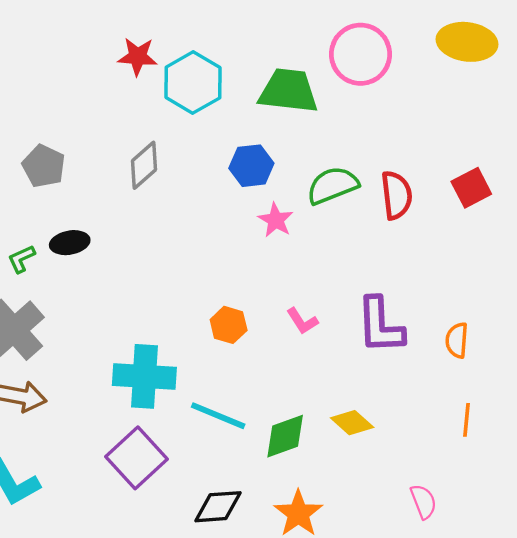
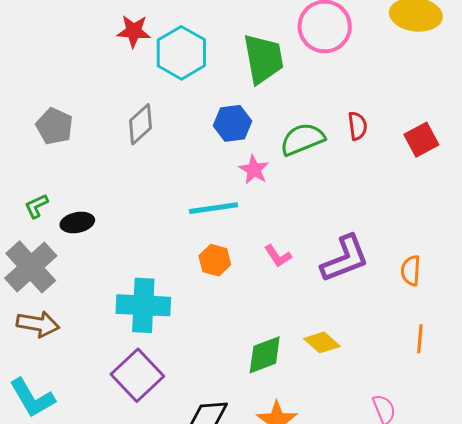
green trapezoid: (288, 91) -> (263, 59), turned 74
red semicircle: (396, 195) -> (357, 126), moved, size x0.7
black ellipse: (70, 243) -> (77, 222), moved
purple L-shape: (380, 325) -> (345, 259), turned -108
cyan line: (218, 416) -> (213, 208), moved, turned -30

